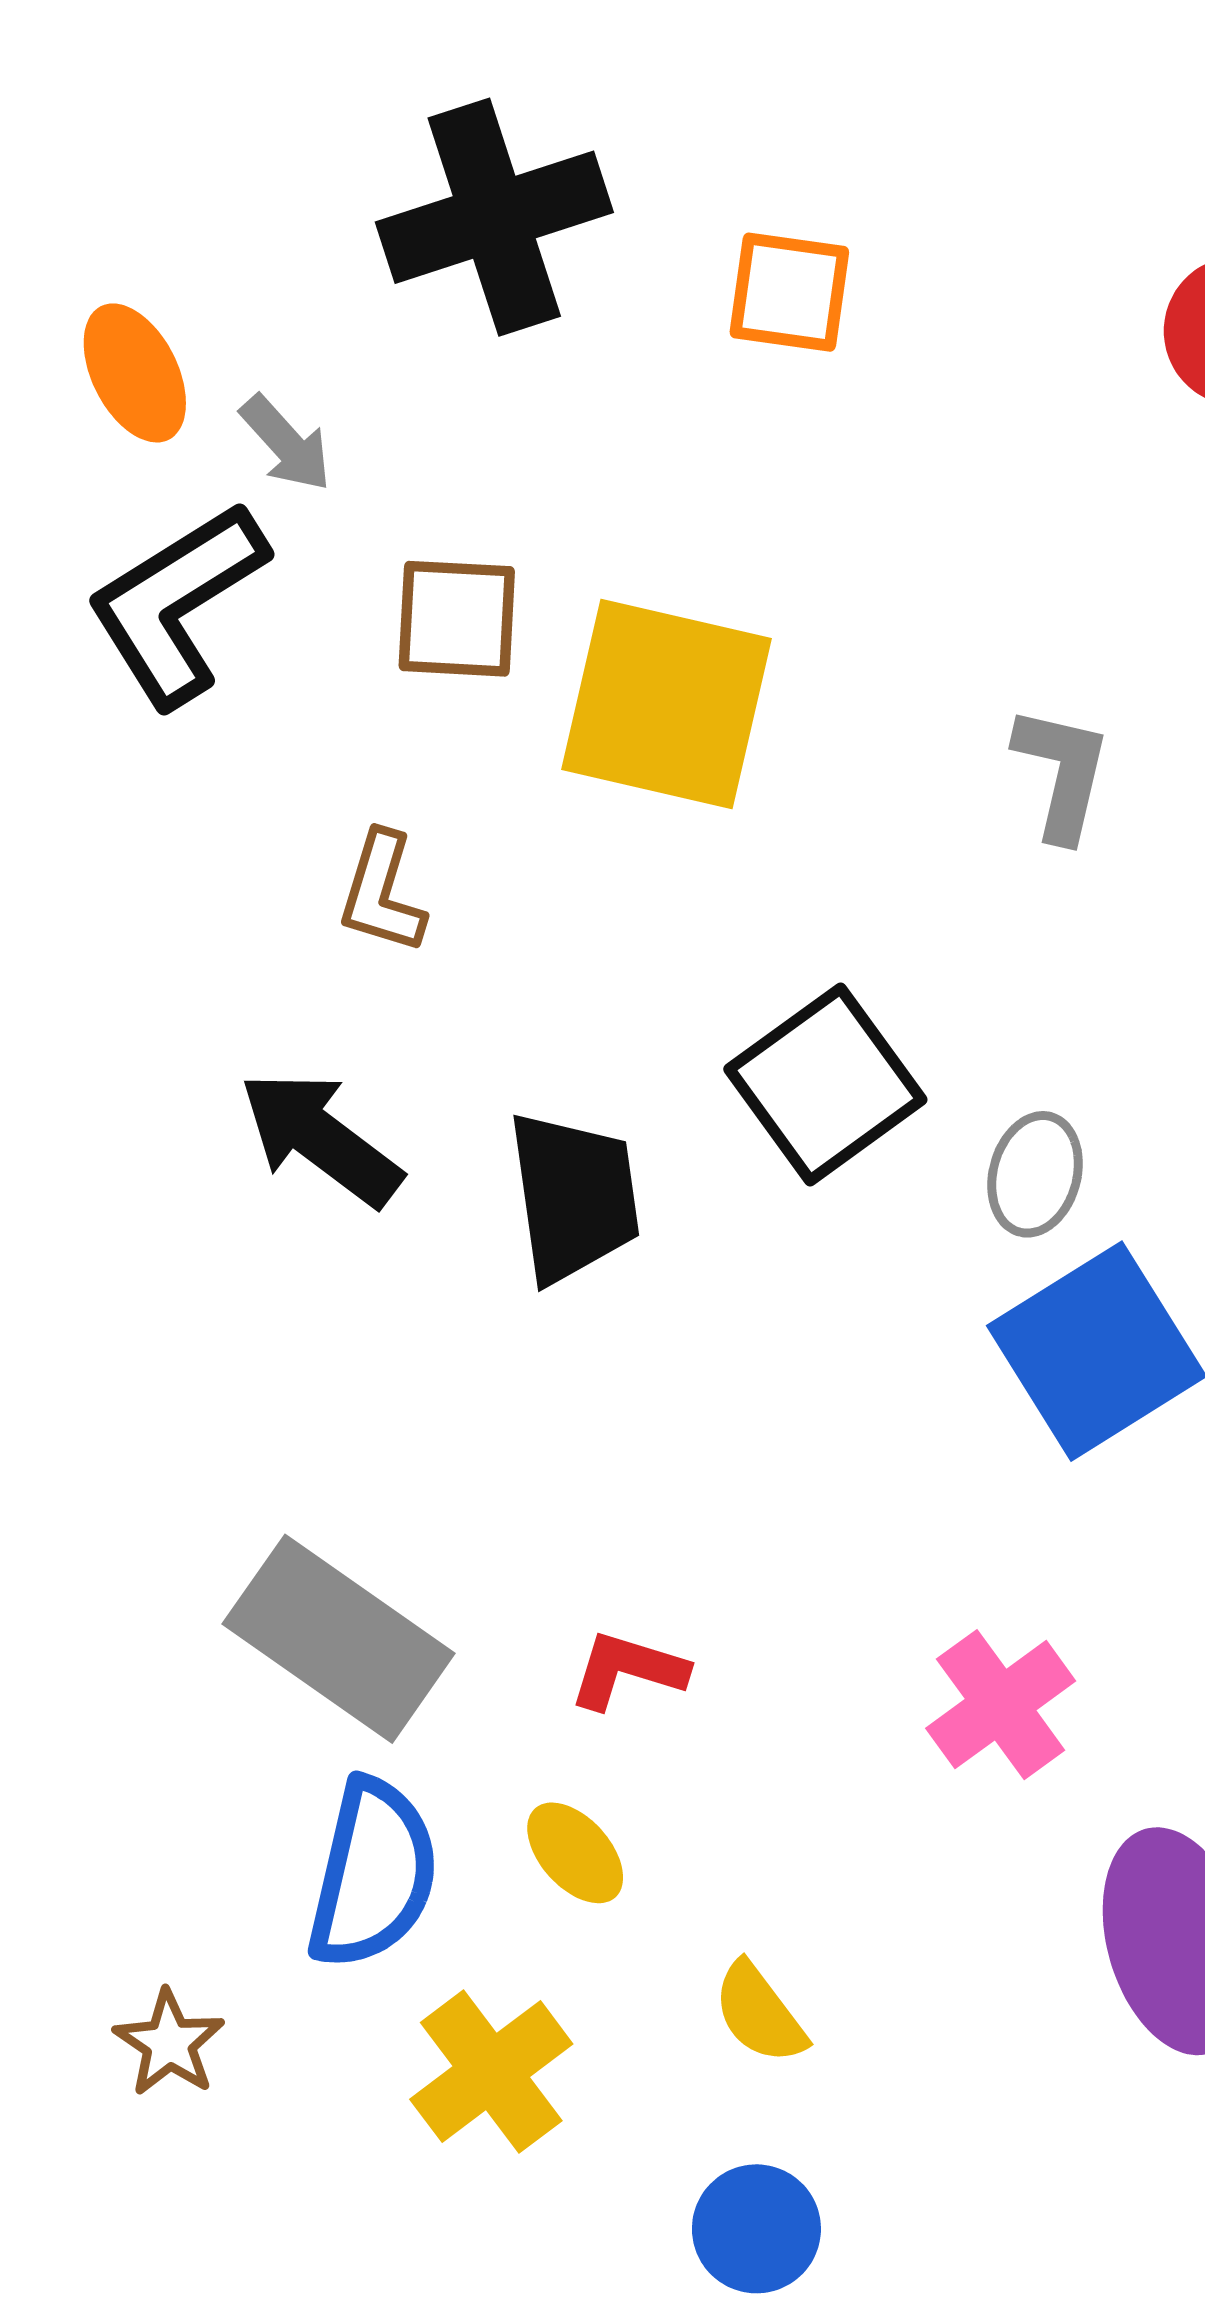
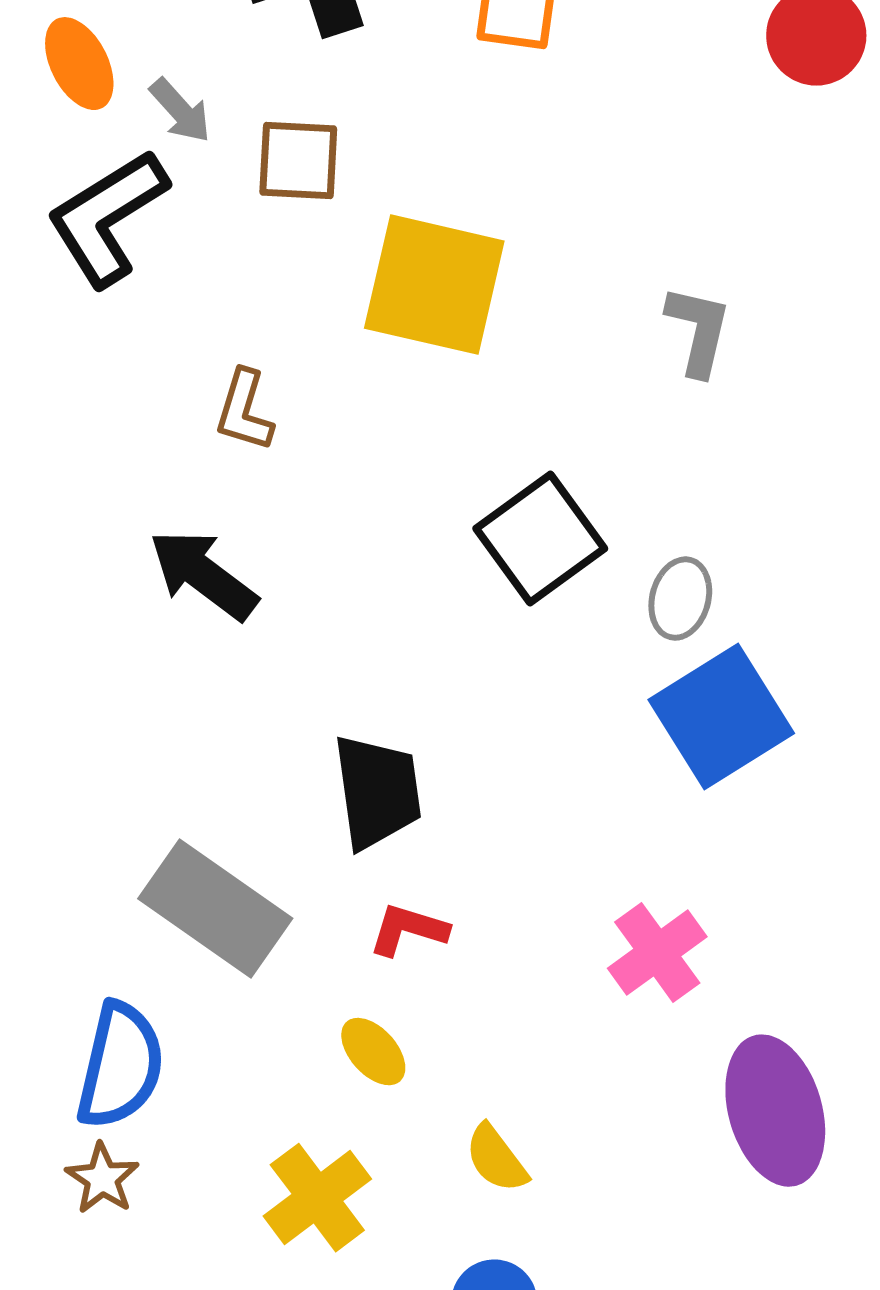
brown square: (457, 619) -> (298, 161), moved
black trapezoid: (574, 1197) -> (377, 792), moved
blue semicircle: (373, 1874) -> (120, 1066), moved

